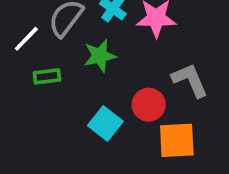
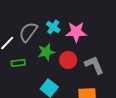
red circle: (149, 105) -> (68, 60), moved

